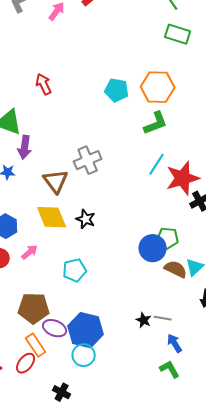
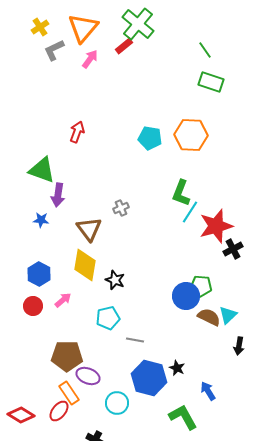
red arrow: (44, 84) -> (77, 132), turned 45
green L-shape: (156, 123) -> (181, 193), moved, turned 132
gray cross: (88, 160) -> (121, 208), size x0.6
yellow diamond: (52, 217) -> (85, 265), turned 32
black star: (86, 219) -> (115, 280), moved
gray line: (163, 318) -> (135, 340), moved
blue hexagon: (86, 330) -> (149, 378), moved
green L-shape: (170, 369) -> (183, 417), moved, size x1.4

